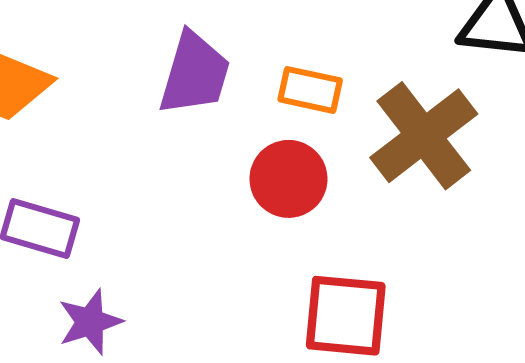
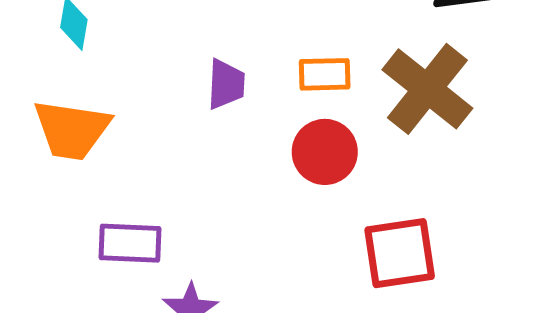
purple trapezoid: (195, 74) -> (226, 84), size x0.7

